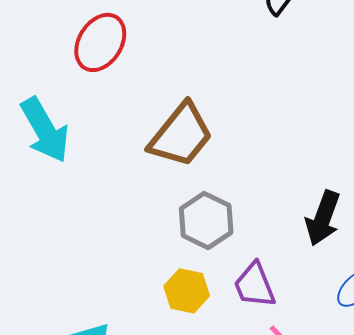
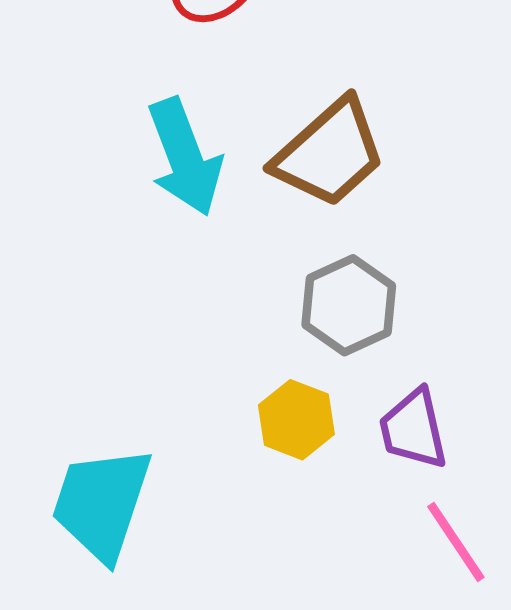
cyan arrow: (45, 130) -> (185, 157), moved

